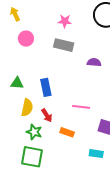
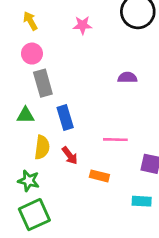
yellow arrow: (15, 14) -> (30, 21), moved
gray rectangle: (64, 45) -> (43, 83), moved, turned 66
green star: (34, 132) -> (29, 181), moved
green square: (32, 157) -> (34, 215), moved, turned -30

